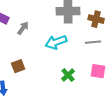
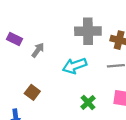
brown square: (18, 66) -> (32, 92), turned -32

